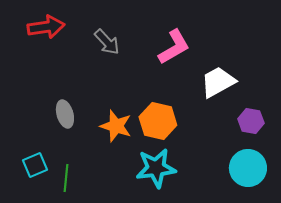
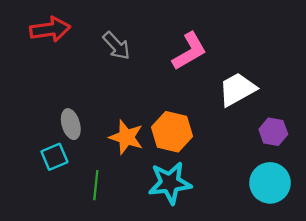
cyan square: (35, 165) -> (54, 157), moved
green line: (66, 178) -> (96, 185), moved

